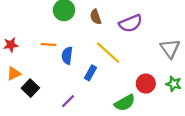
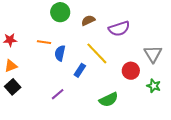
brown semicircle: (96, 17) -> (88, 20), turned 80
red circle: (146, 84) -> (131, 71), moved
black square: (30, 88) -> (13, 87), moved

